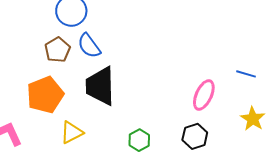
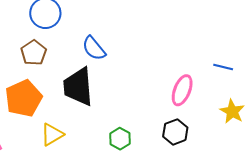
blue semicircle: (89, 46) -> (94, 48), moved

